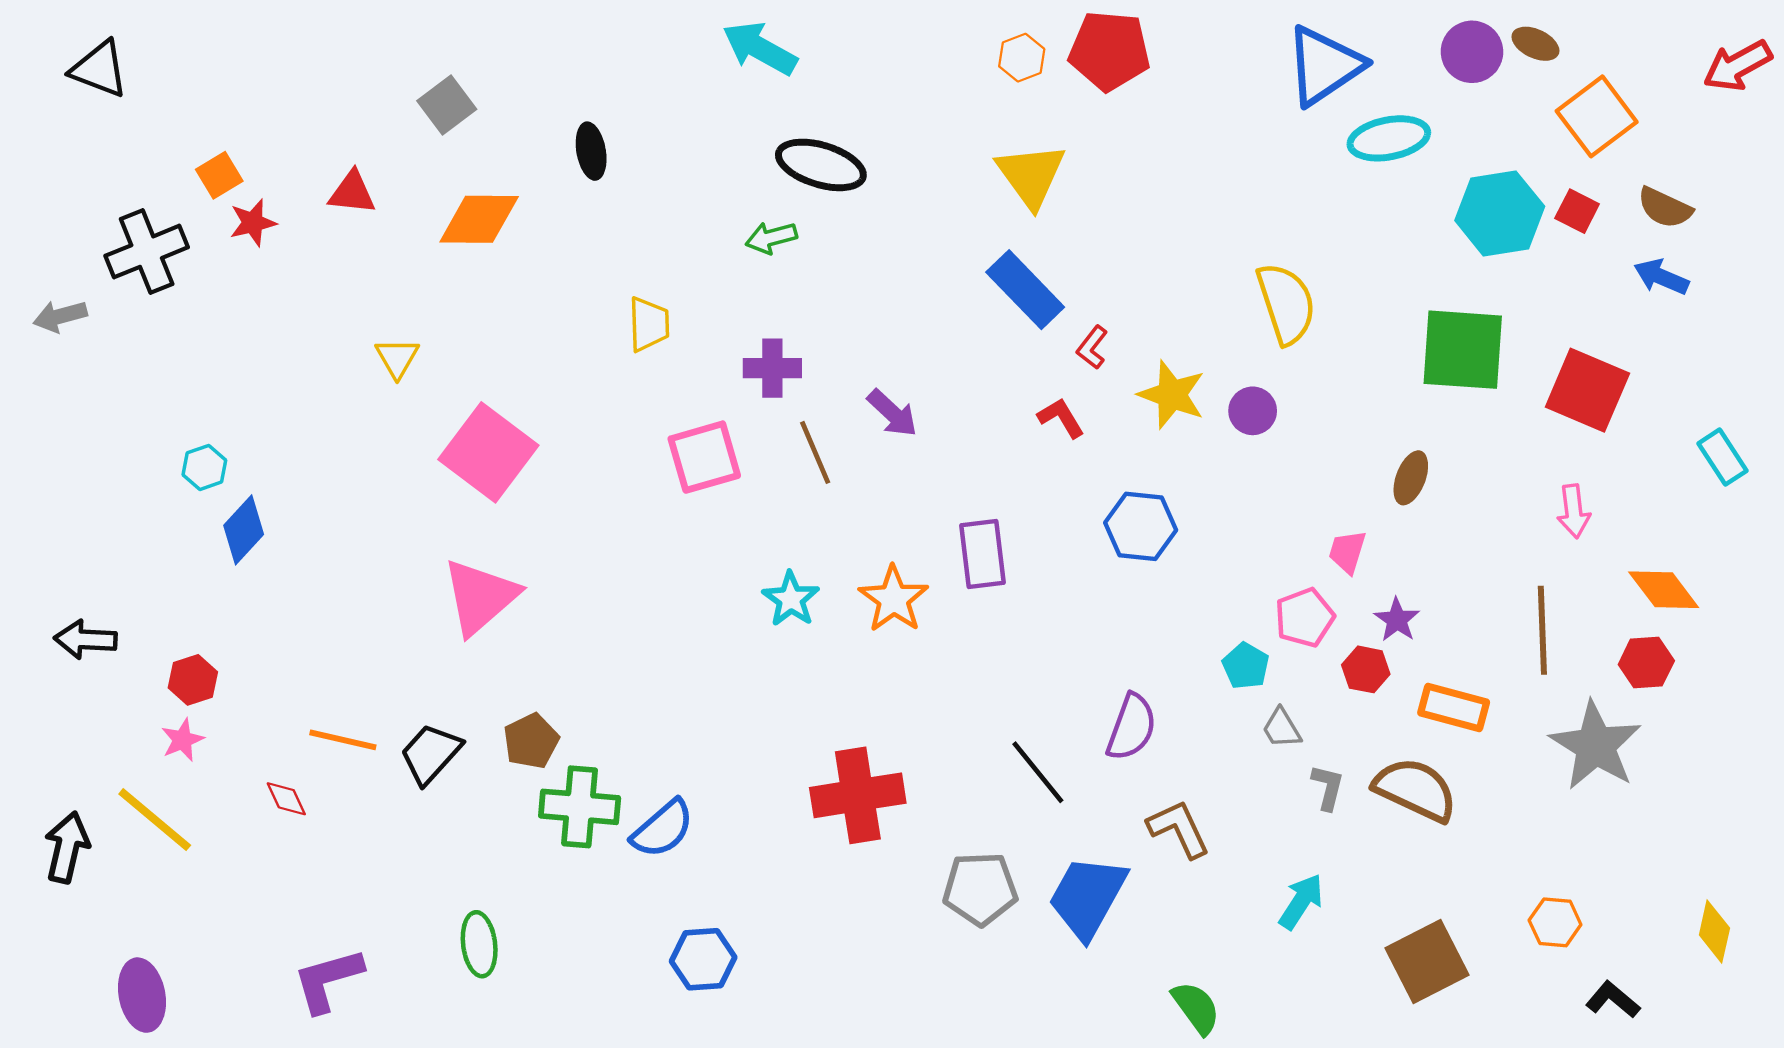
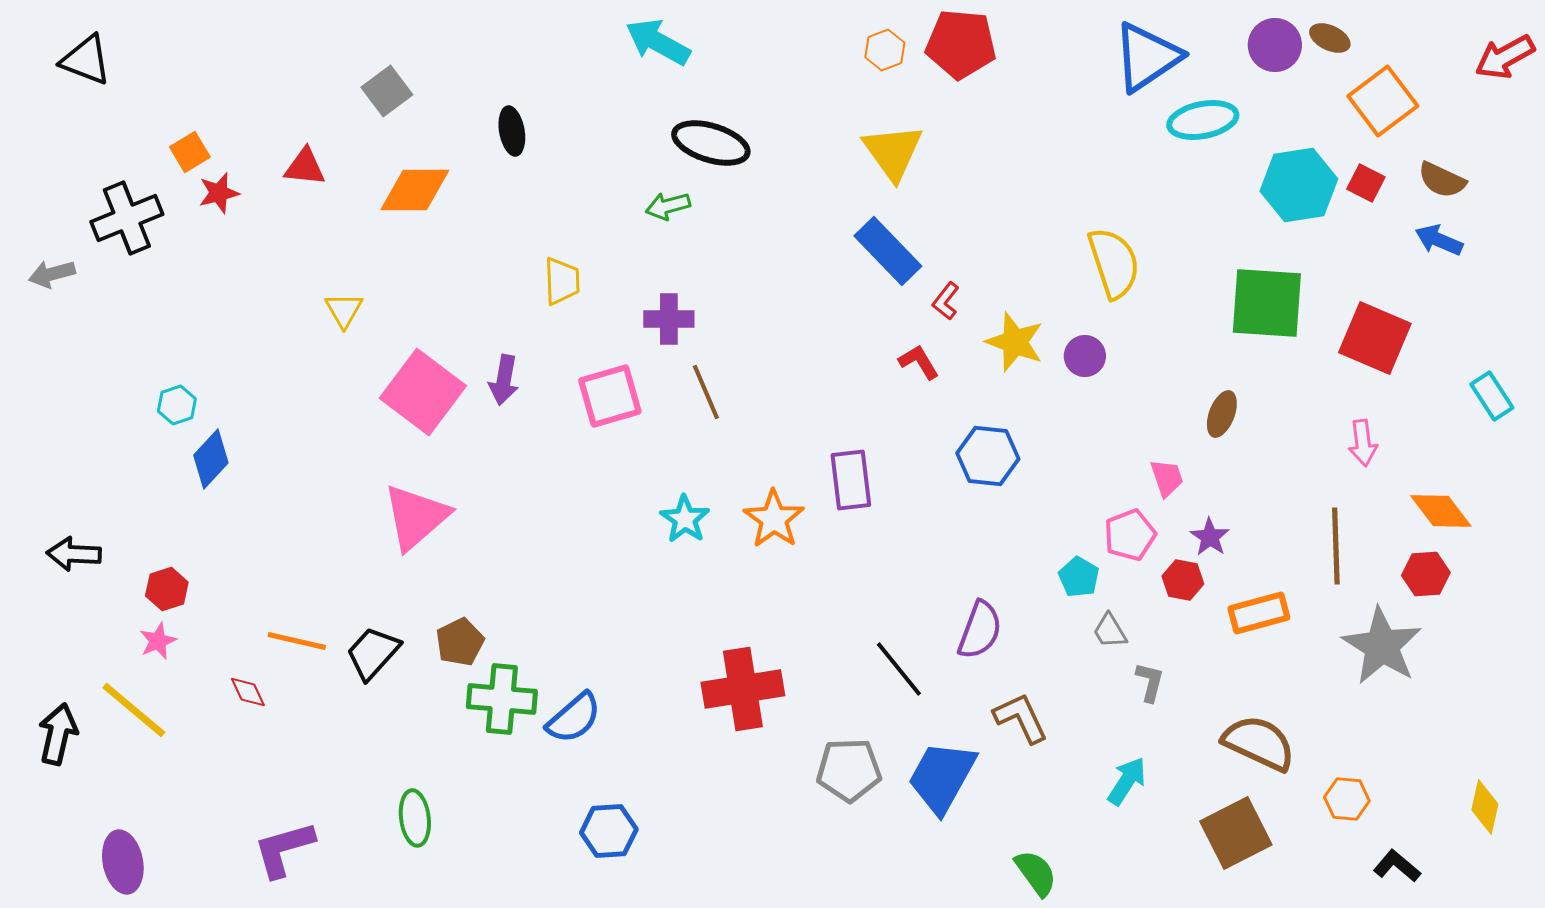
purple arrow: (892, 413) -> (504, 380), moved, turned 57
pink trapezoid: (1347, 552) -> (1167, 478), turned 144
orange rectangle: (1454, 708) -> (1259, 613), turned -30
brown semicircle: (1415, 790) -> (1259, 743), moved

